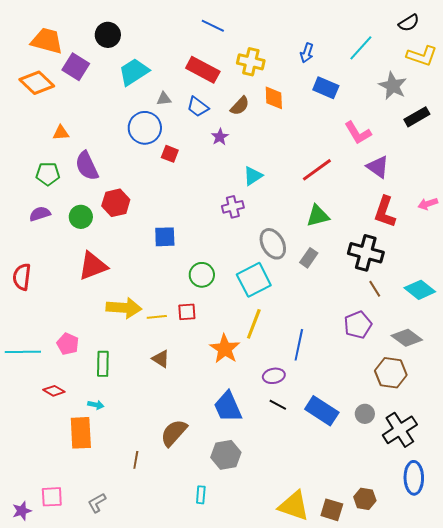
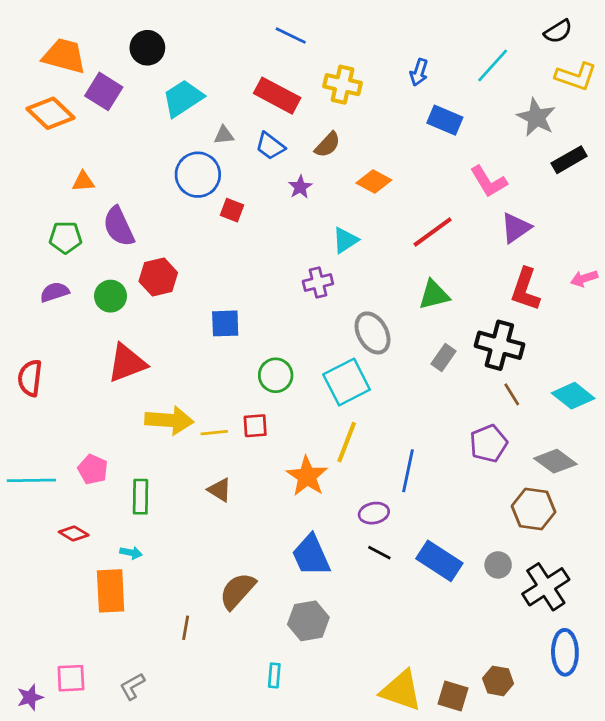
orange diamond: (274, 98) -> (374, 181), moved, turned -60
purple triangle: (378, 167) -> (516, 228), turned 50
gray rectangle: (309, 258) -> (443, 358), moved

